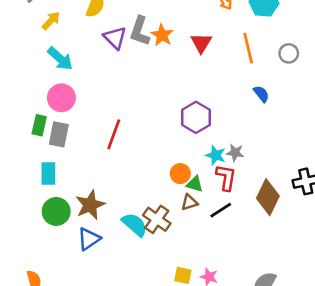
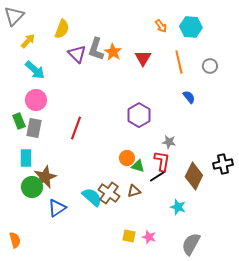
green rectangle: (39, 125) -> (19, 121), turned -35
cyan star: (216, 155) -> (178, 207), moved
brown triangle: (189, 202) -> (134, 191), moved
brown star: (90, 205) -> (45, 177), moved
black line: (221, 210) -> (158, 176), moved

